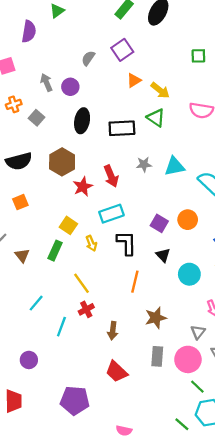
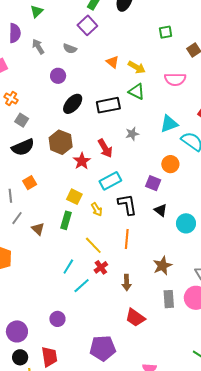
purple square: (122, 50) -> (87, 25), moved
gray semicircle: (88, 58) -> (70, 49), turned -96
orange triangle: (134, 80) -> (113, 62), turned -40
gray arrow: (46, 82) -> (38, 47), moved
orange cross: (14, 104) -> (11, 98), turned -32
gray square: (37, 118) -> (22, 120), moved
black ellipse: (82, 121) -> (73, 104), turned 40
cyan triangle: (175, 166) -> (169, 124), moved
orange circle: (188, 220) -> (170, 164), moved
orange line: (135, 282) -> (127, 239), moved
cyan line: (36, 303) -> (68, 267), moved
cyan line: (61, 327) -> (82, 286), turned 36

